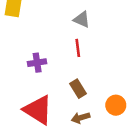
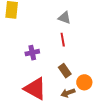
orange circle: (116, 105) -> (84, 82), moved

